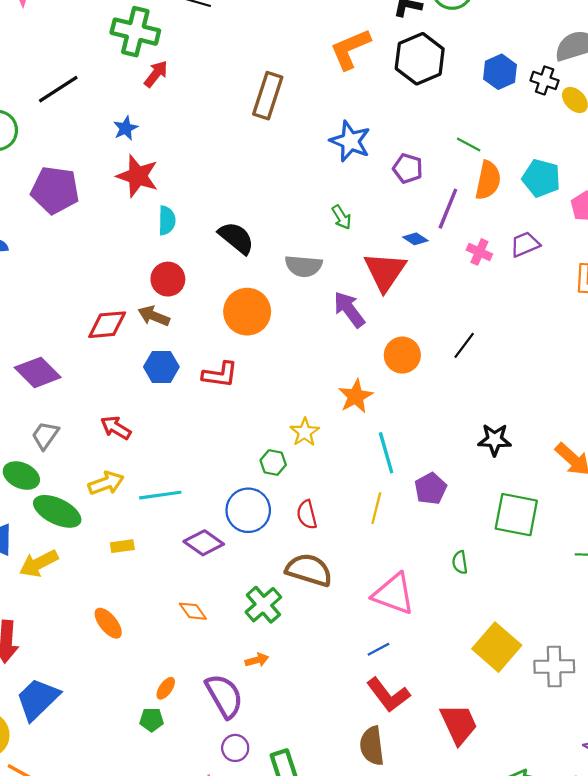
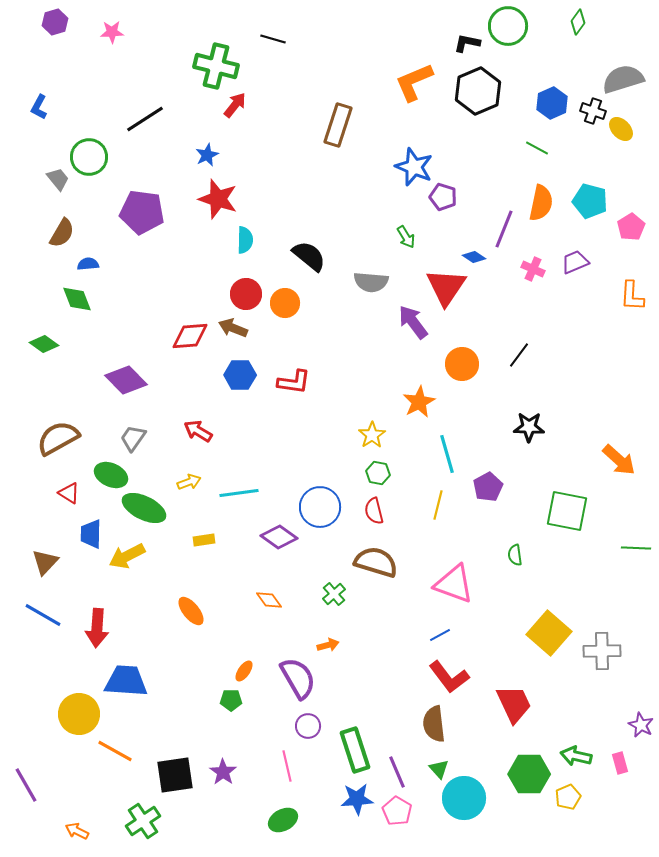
green line: (469, 144) -> (537, 148), moved
purple pentagon: (408, 168) -> (443, 197), moved
orange circle: (247, 312) -> (285, 303), moved, size x0.7
black star: (495, 440) -> (529, 427), moved
green hexagon: (273, 463) -> (378, 473), moved
yellow arrow: (106, 483) -> (189, 482), size x0.7
green cross: (263, 605) -> (334, 594), size x0.7
blue trapezoid: (38, 699) -> (126, 681), turned 48

